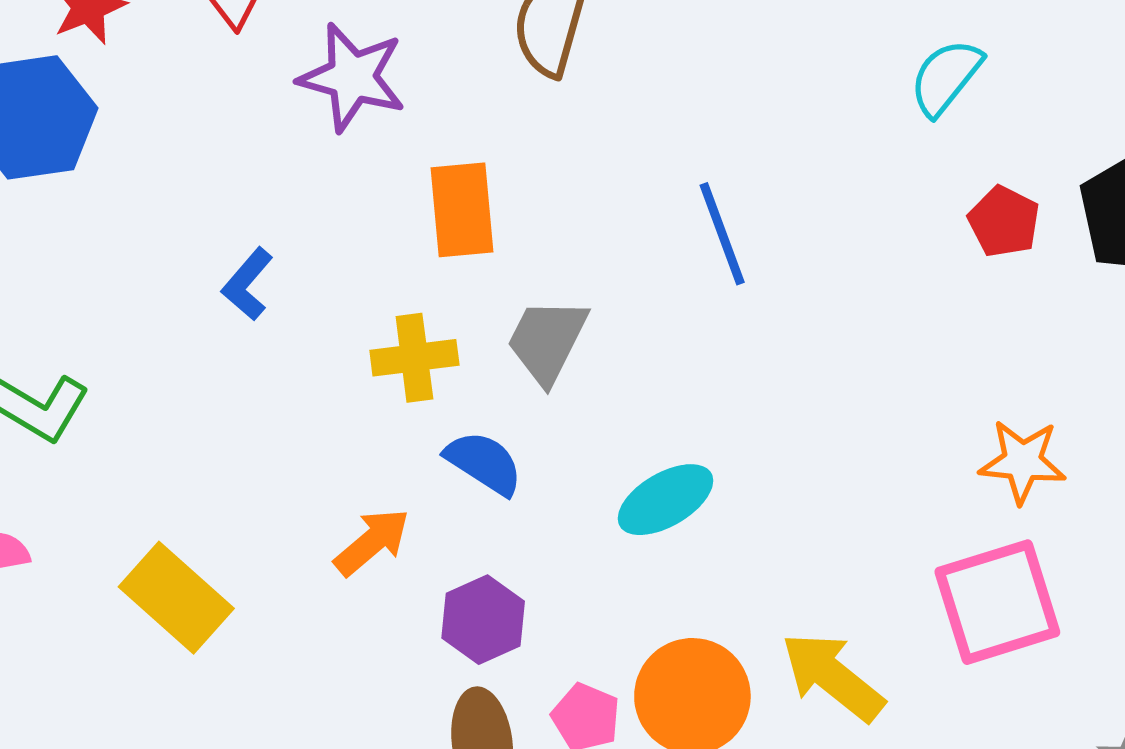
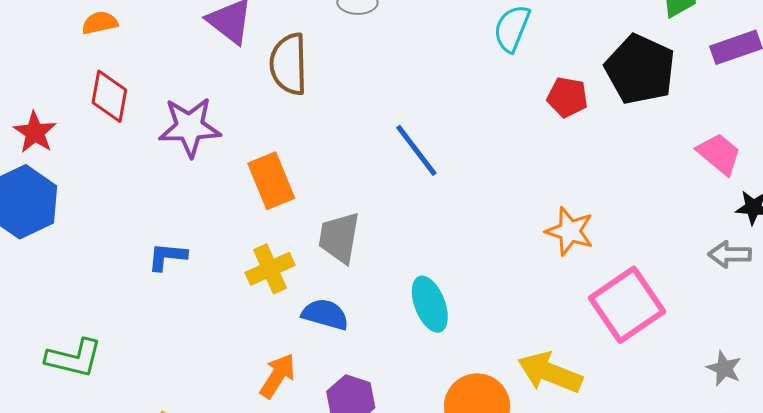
blue L-shape: (247, 284) -> (167, 257), turned 72
orange star: (1022, 461) -> (570, 231), moved, turned 30
cyan ellipse: (665, 500) -> (430, 304), turned -64

